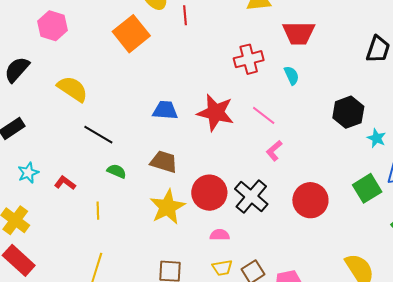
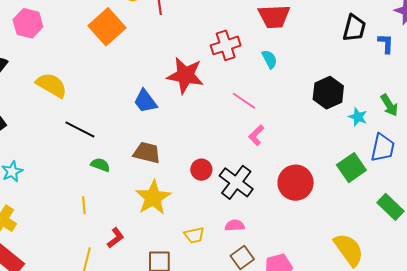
blue trapezoid: (165, 110) -> (145, 101), turned -128
red star: (216, 113) -> (185, 75), moved
red L-shape: (65, 183) -> (116, 238), moved, turned 110
red circle: (209, 193) -> (201, 170), moved, size x0.6
pink semicircle: (220, 235) -> (235, 225), moved
yellow trapezoid: (222, 268) -> (194, 235), moved

